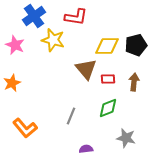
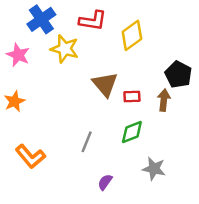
black pentagon: (136, 45) -> (178, 74), moved, turned -30
yellow diamond: (107, 46) -> (132, 35), moved, turned -35
purple semicircle: (86, 149) -> (105, 182), turned -48

